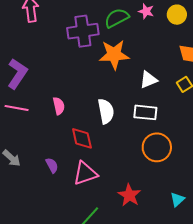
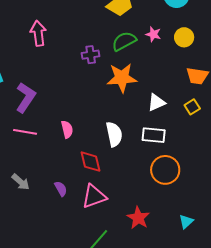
purple cross: (83, 31) -> (91, 55), size x0.6

